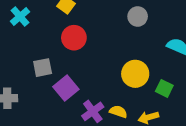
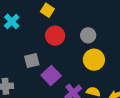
gray circle: (138, 16) -> (88, 35), moved
yellow circle: (135, 74) -> (94, 60), moved

